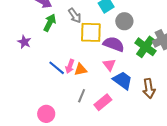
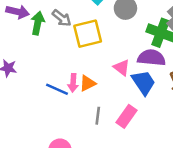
green arrow: (50, 23) -> (38, 23), moved
purple semicircle: (114, 44) -> (151, 58), moved
blue trapezoid: (123, 80) -> (143, 82), turned 35

